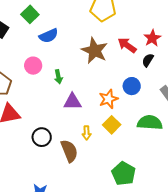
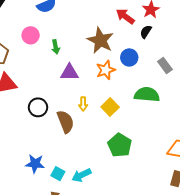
brown star: (95, 51) -> (100, 40), moved
yellow square: (112, 125) -> (110, 107), moved

